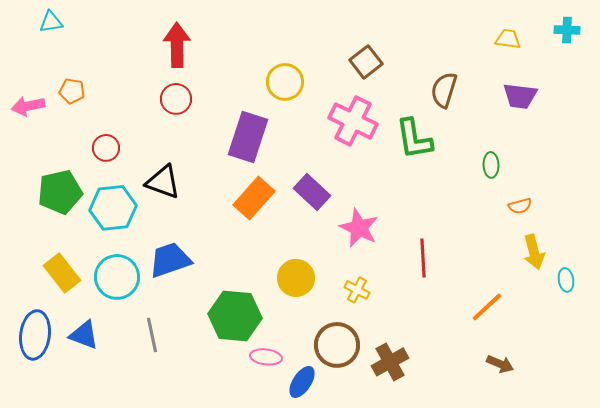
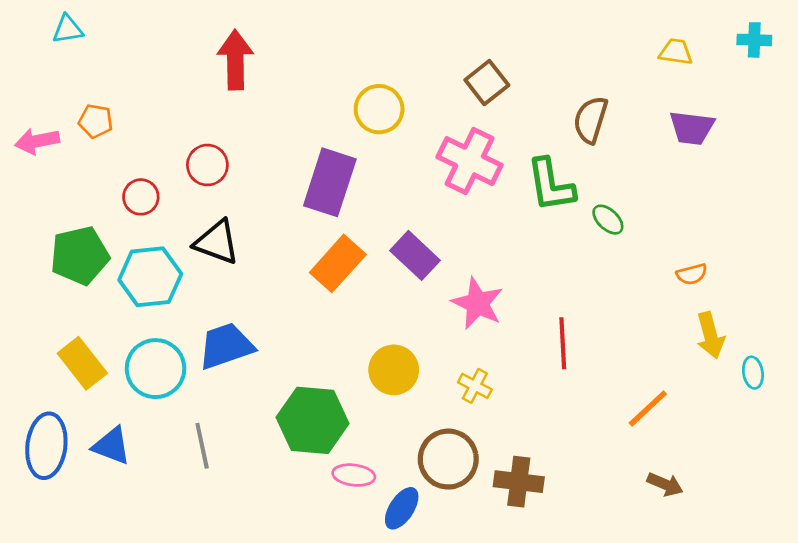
red circle: (176, 99) -> (207, 165), moved
green ellipse: (491, 165) -> (608, 220), moved, turned -45
brown cross: (390, 362) -> (519, 482), turned 36

